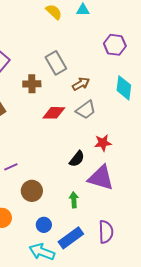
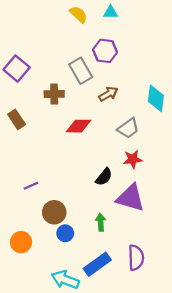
purple hexagon: (115, 45) -> (105, 51), moved
gray trapezoid: (86, 110) -> (128, 128), moved
blue circle: (44, 225) -> (65, 233), moved

